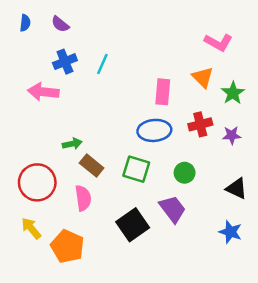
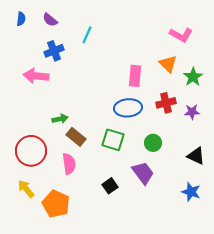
cyan line: (102, 64) -> (87, 35), moved
black square: (133, 225) -> (110, 186), size x0.6

